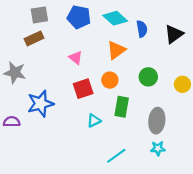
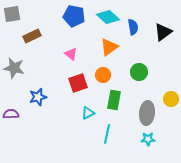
gray square: (39, 15) -> (12, 14), moved
yellow circle: (182, 84) -> (171, 99), moved
blue star: (40, 104) -> (38, 97), size x0.7
cyan line: (116, 156) -> (107, 134), moved, turned -42

